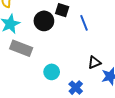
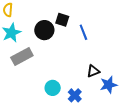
gray rectangle: (21, 48) -> (22, 57), turned -50
cyan circle: (52, 72) -> (53, 88), moved

